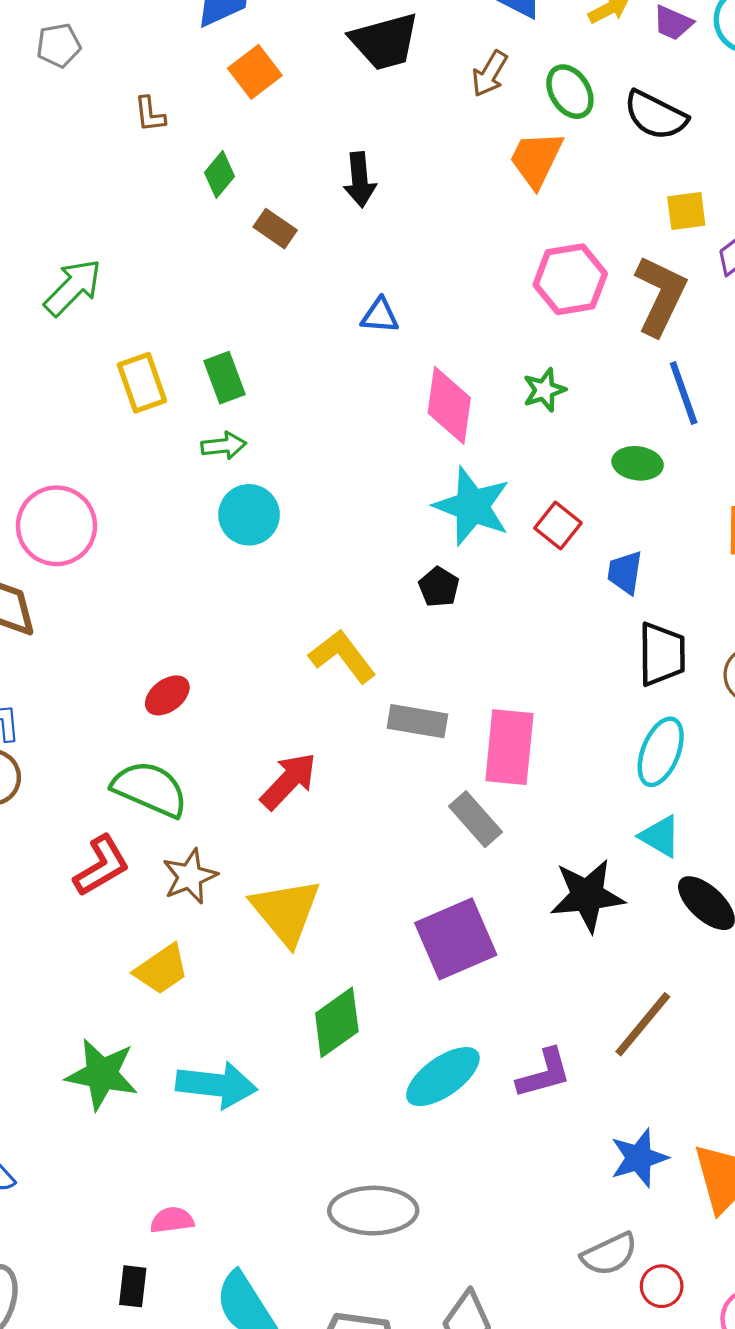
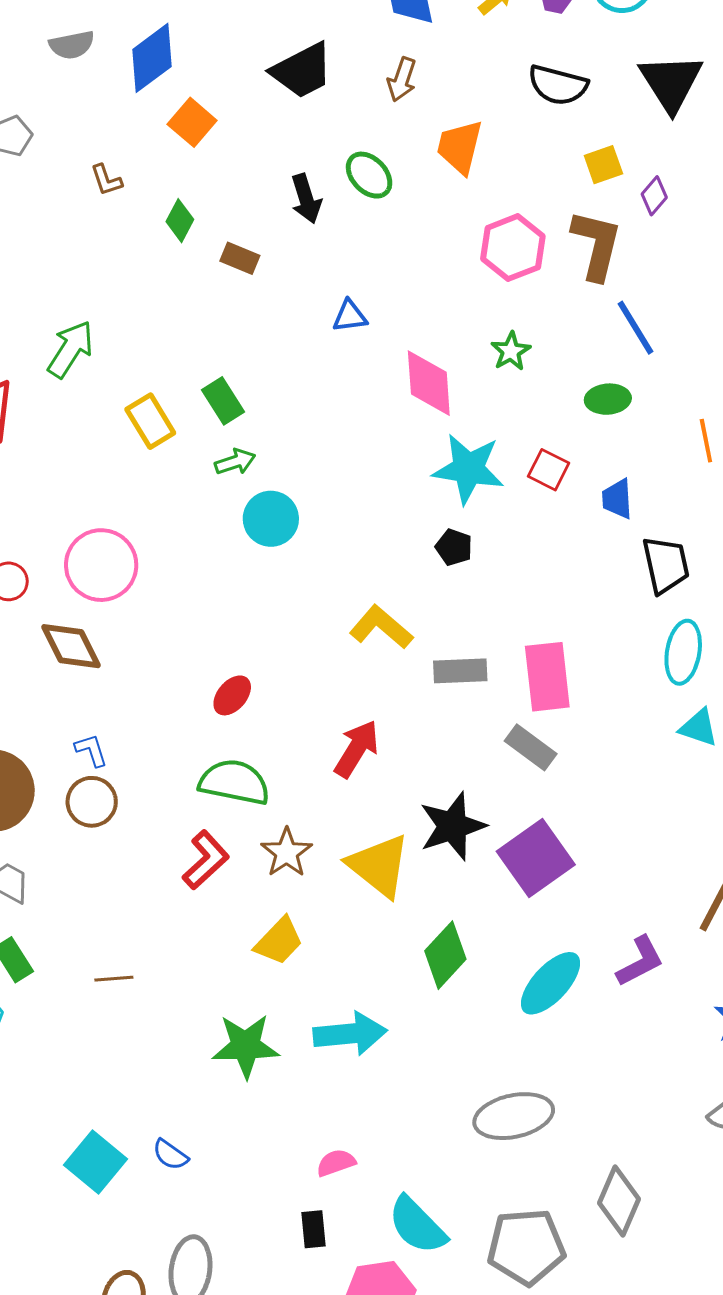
green ellipse: (570, 92) -> (369, 175), moved
black star: (587, 896) -> (453, 826), moved

